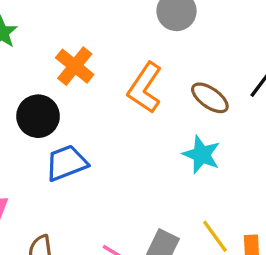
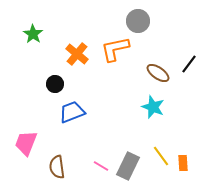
orange L-shape: (145, 88) -> (115, 49), moved, turned 44
black circle: (38, 116) -> (55, 84), size x0.7

